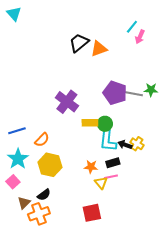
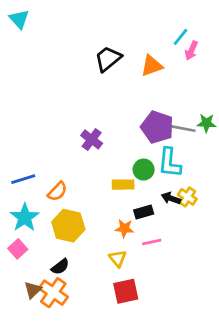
orange triangle: (99, 49) -> (152, 66), moved
purple cross: (67, 102) -> (92, 139), size x0.7
yellow rectangle: (90, 123) -> (123, 185), moved
cyan L-shape: (108, 141) -> (170, 163), moved
black rectangle: (113, 163) -> (144, 212), moved
yellow triangle: (101, 183) -> (118, 258), moved
brown triangle: (24, 203) -> (33, 290), moved
orange cross: (39, 214) -> (53, 293), turned -35

